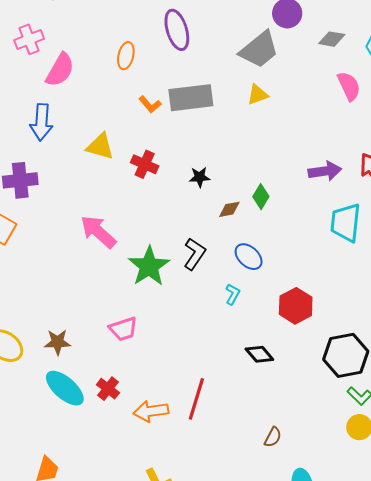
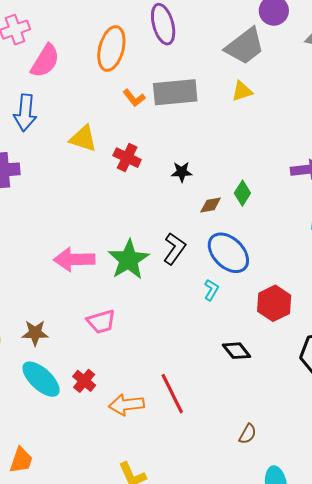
orange ellipse: (126, 56) -> (111, 49), size x1.6
pink arrow: (98, 232) -> (74, 259), moved, turned -45
blue ellipse: (249, 257) -> (228, 253), size x1.5
red line: (196, 399) -> (172, 394), turned -45

